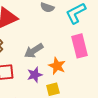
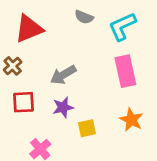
orange star: (57, 66) -> (131, 120), moved

